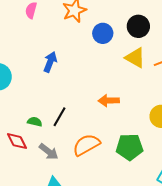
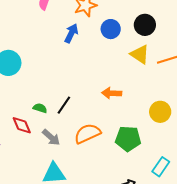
blue arrow: (50, 62) -> (71, 33), moved

